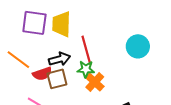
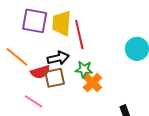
red line: (86, 50) -> (79, 35), moved

